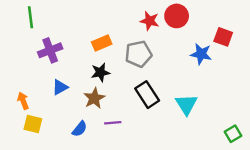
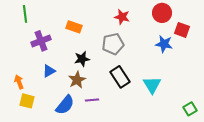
red circle: (177, 16) -> (162, 13), moved
orange rectangle: (102, 43) -> (74, 27), moved, turned 42
blue semicircle: (80, 129) -> (65, 105), size x1.5

